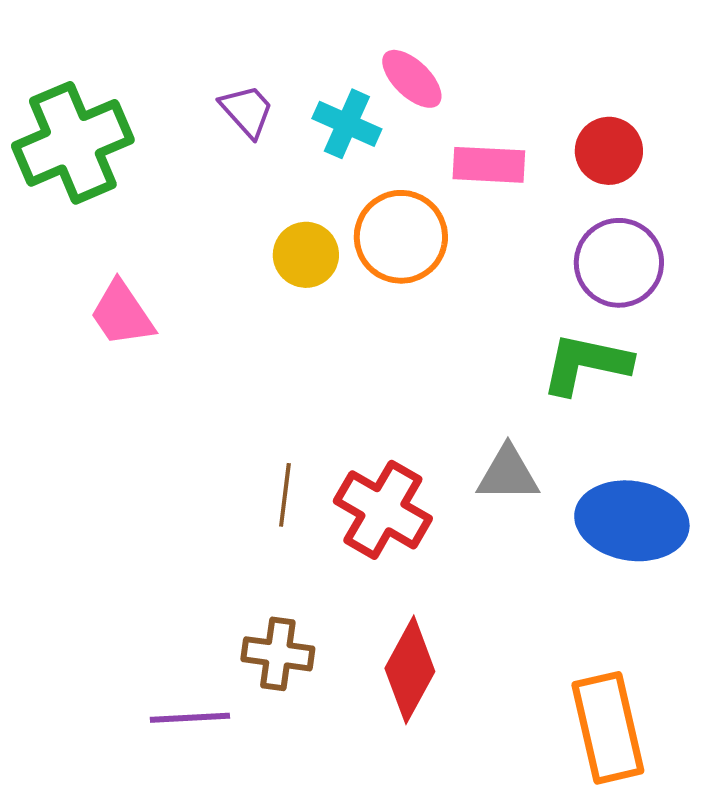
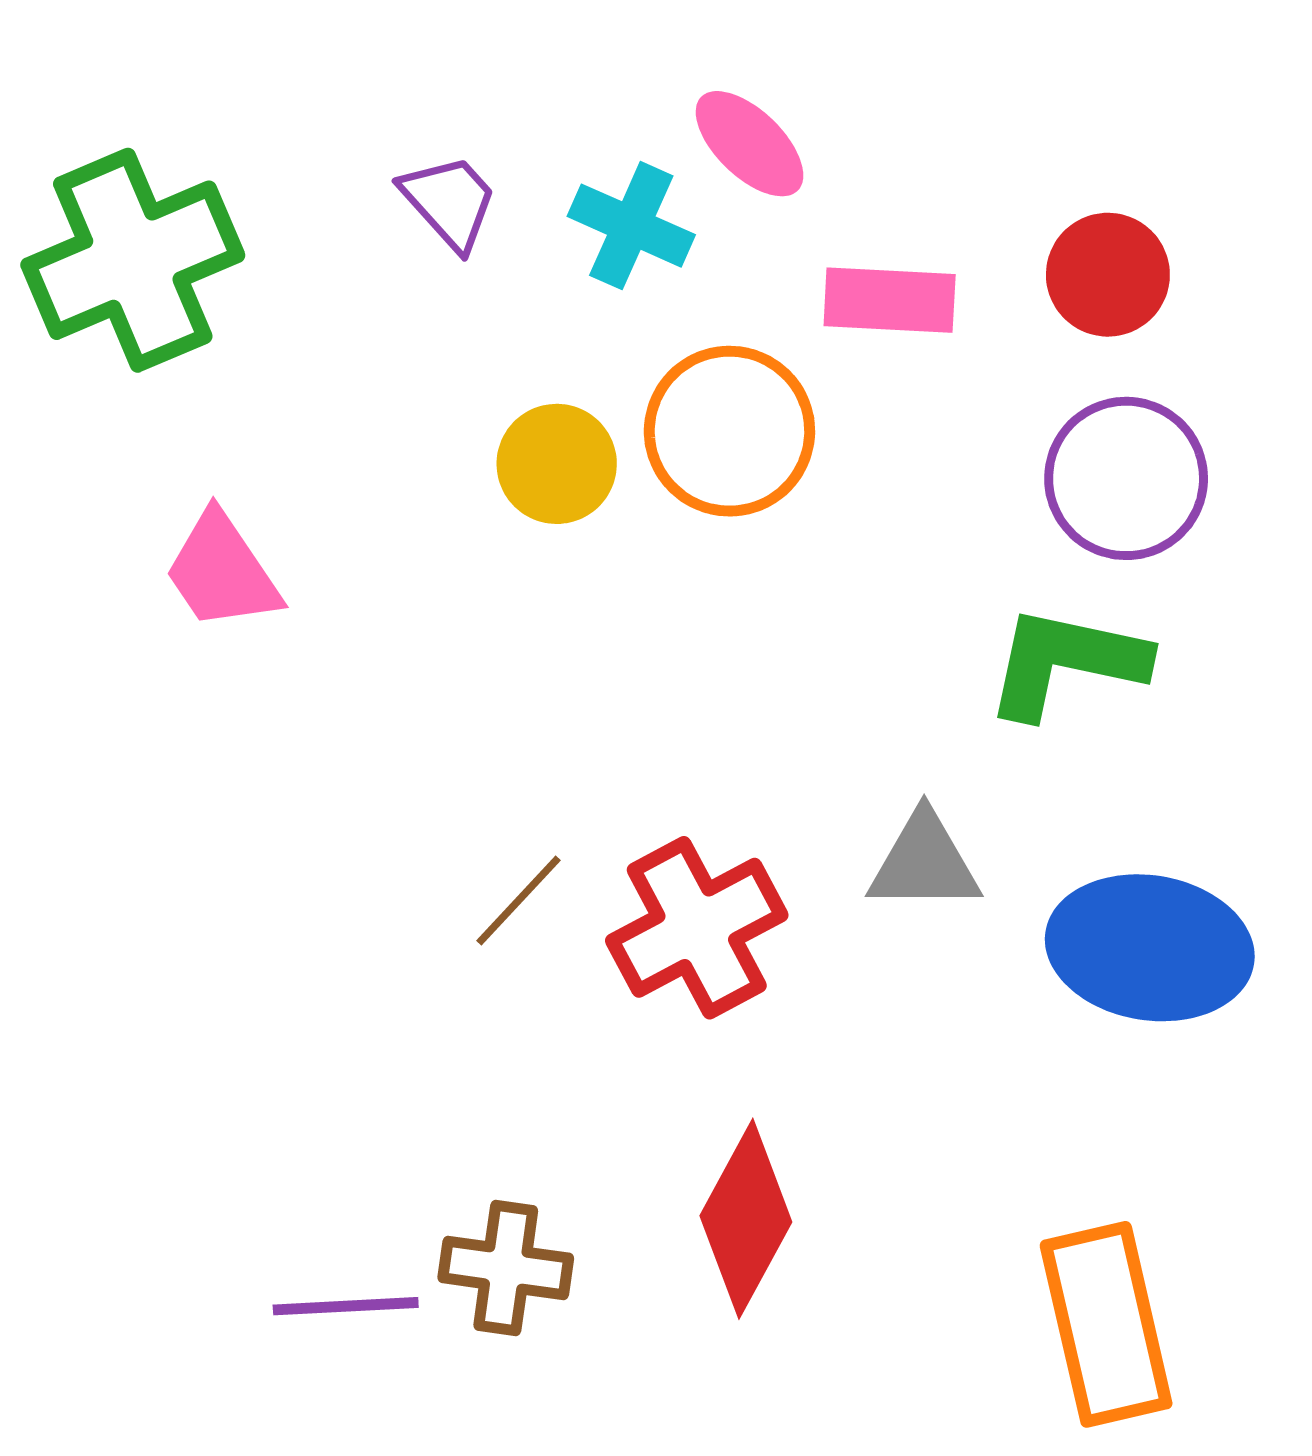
brown line: (285, 495) -> (518, 900), turned 36
red cross: (383, 510) -> (697, 928), turned 32
brown cross: (278, 654) -> (506, 1268), moved

